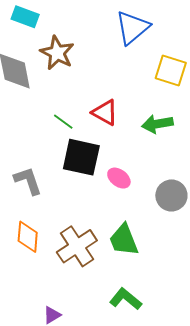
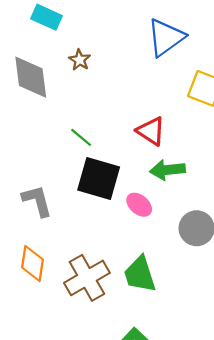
brown star: (57, 53) -> (80, 60), size x0.6
red triangle: (105, 112) -> (151, 131), moved
green arrow: (157, 124) -> (167, 170), moved

